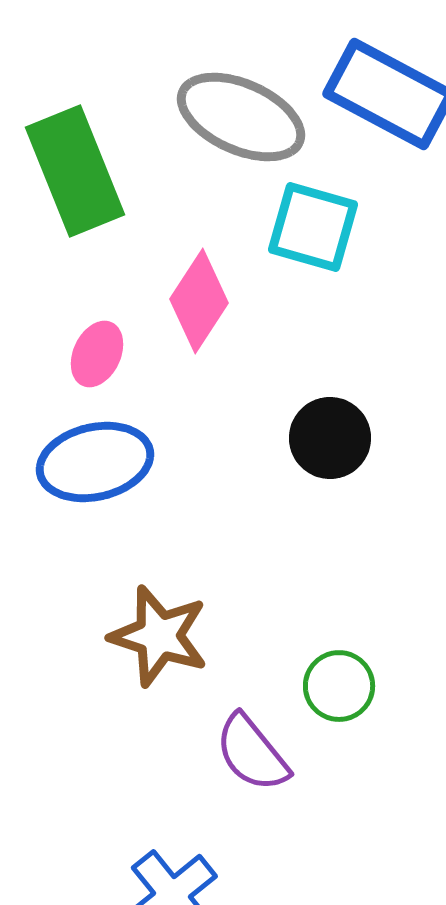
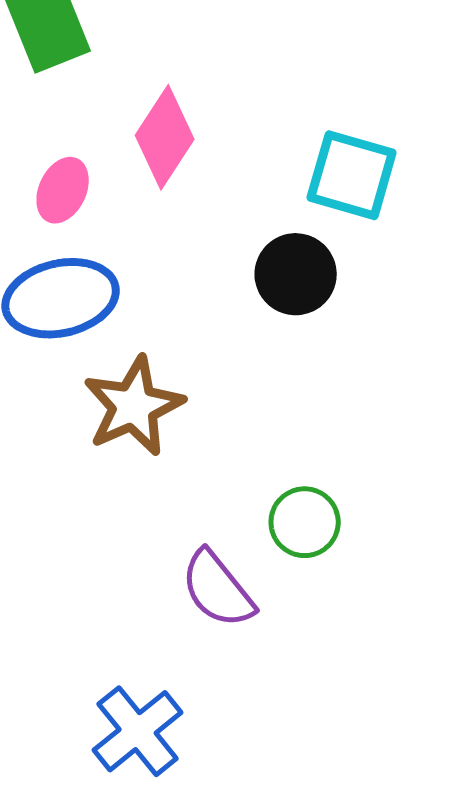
cyan square: (313, 227) -> (352, 175), moved
brown star: (159, 636) -> (134, 406), moved, turned 30

